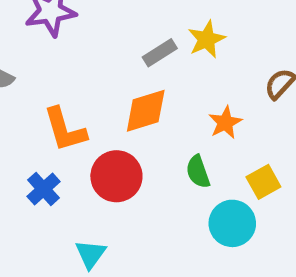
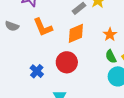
orange L-shape: (65, 130) -> (43, 27), moved
green semicircle: (198, 172) -> (111, 56), moved

